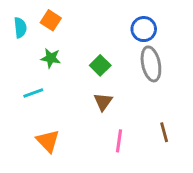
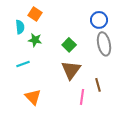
cyan semicircle: (20, 28) -> (20, 27), moved
brown triangle: (103, 102) -> (71, 70), size x1.5
brown line: (164, 132) -> (98, 85), moved

